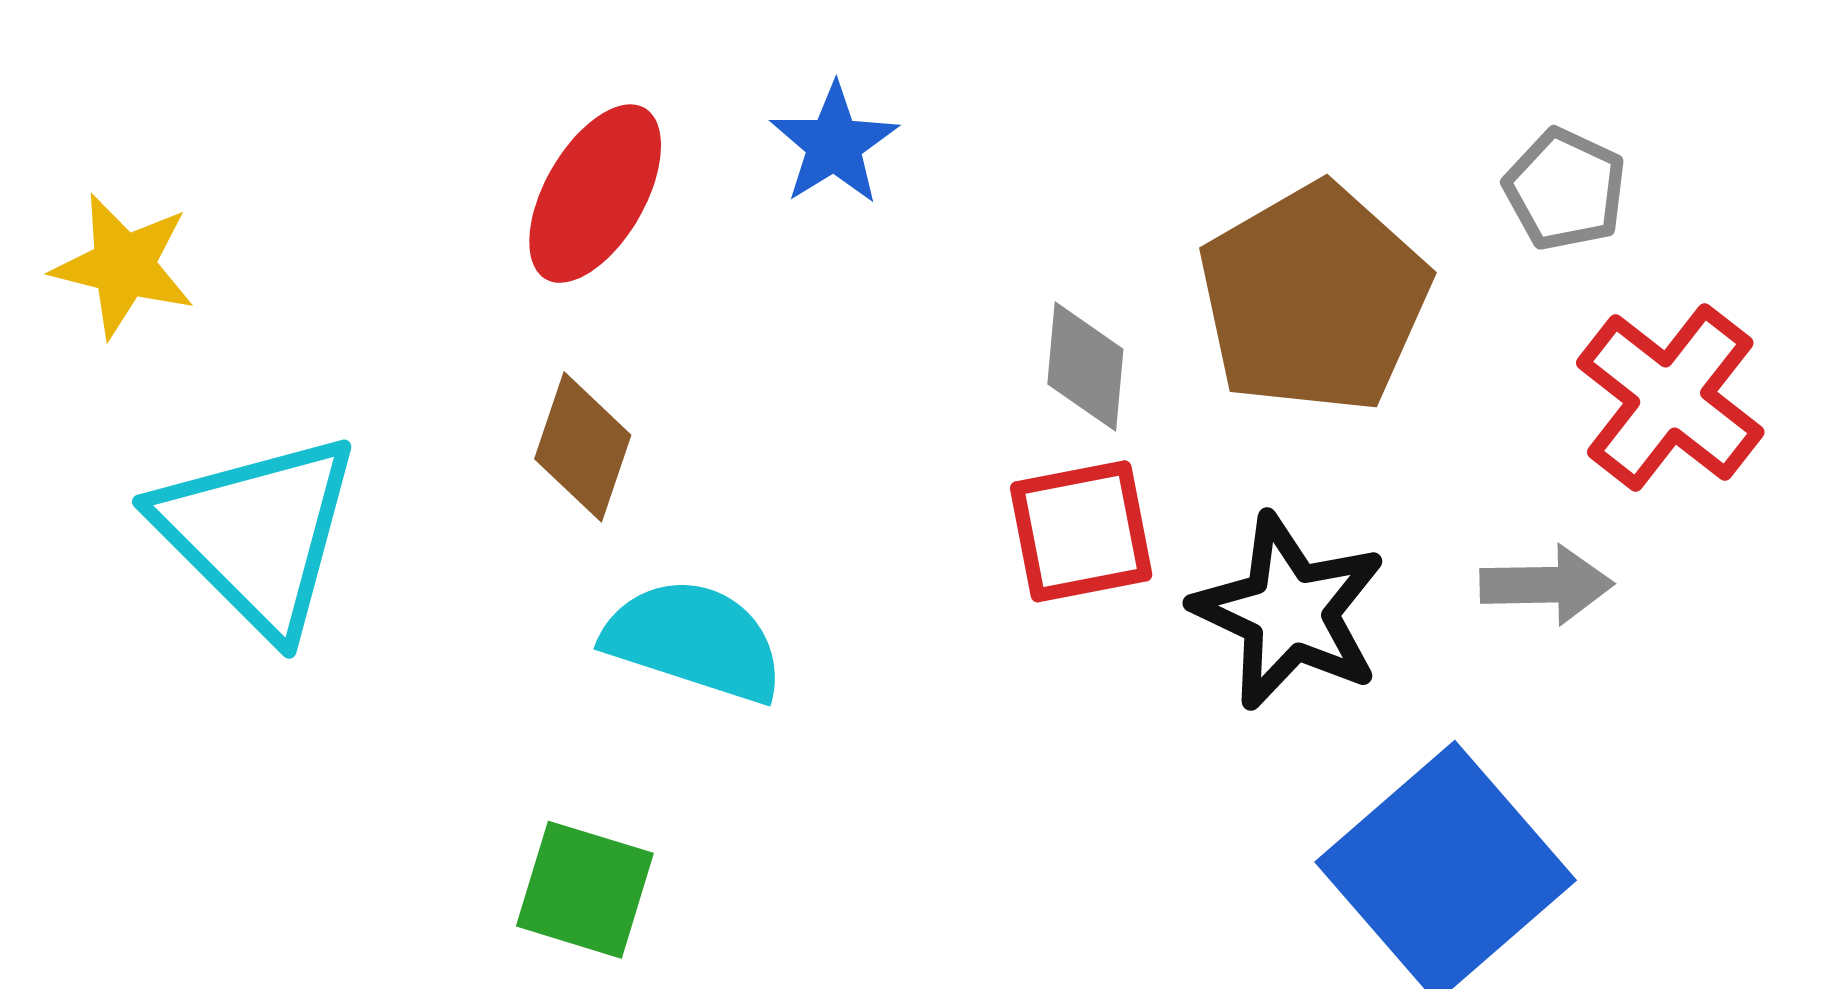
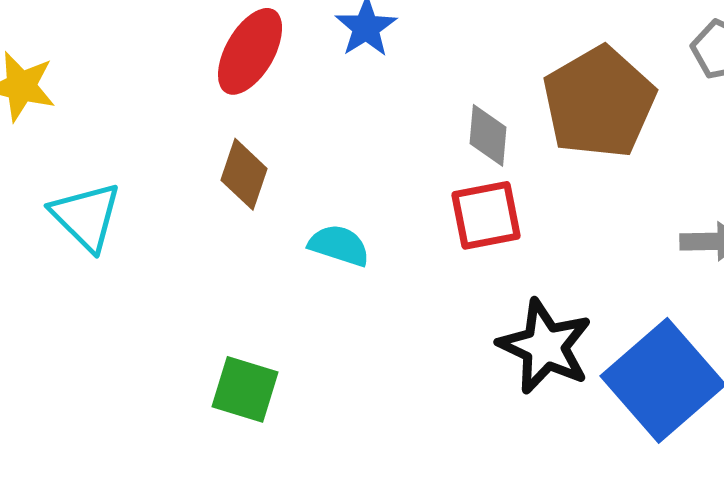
cyan triangle: (257, 533) -> (86, 216), size x0.7
black star: (1289, 612) -> (545, 346), moved
cyan semicircle: (694, 640) -> (339, 245), moved, size x0.7

